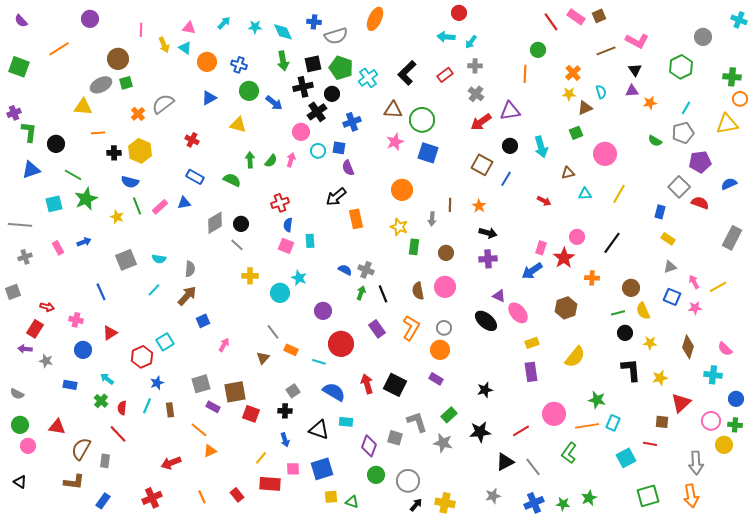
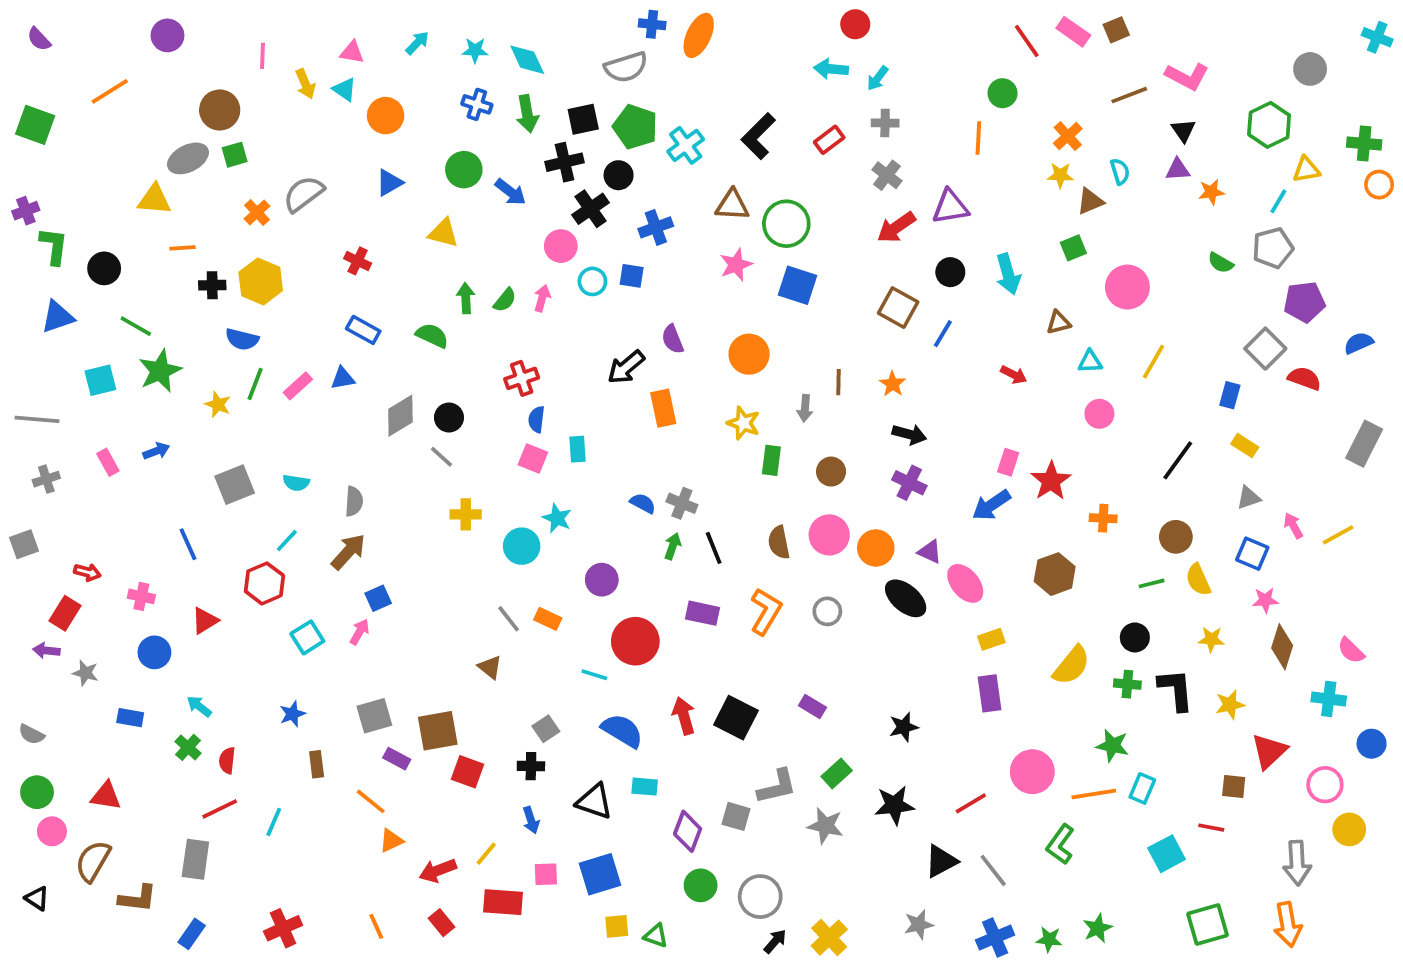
blue cross: (314, 22) -> (652, 24), moved
blue cross: (239, 65) -> (477, 104), moved
yellow triangle: (727, 124) -> (1306, 170), moved, size x0.7
purple semicircle: (348, 168) -> (673, 339), moved
green line: (137, 206) -> (255, 384), turned 42
pink circle: (577, 237) -> (1099, 414), moved
black line: (612, 243) -> (1178, 460), moved
purple cross: (488, 259) -> (909, 483), turned 30
pink star: (695, 308) -> (1265, 600), moved
purple rectangle: (377, 329) -> (702, 613), turned -42
black circle: (625, 333) -> (1135, 637), moved
pink arrow: (224, 345) -> (359, 632), moved
orange rectangle: (291, 350) -> (548, 619), moved
orange circle: (440, 350) -> (876, 548), moved
red hexagon: (142, 357) -> (264, 583), moved
brown triangle: (263, 358) -> (490, 667), turned -32
cyan line: (147, 406) -> (274, 822), moved
gray L-shape: (417, 422) -> (777, 787), turned 95
green cross: (735, 425) -> (1127, 684), moved
red line: (118, 434) -> (220, 809), turned -72
brown semicircle: (81, 449) -> (93, 861), moved
gray rectangle: (105, 461) -> (195, 859), size x1.5
red arrow: (171, 463) -> (438, 870), moved
yellow cross: (445, 503) -> (829, 938), turned 36

